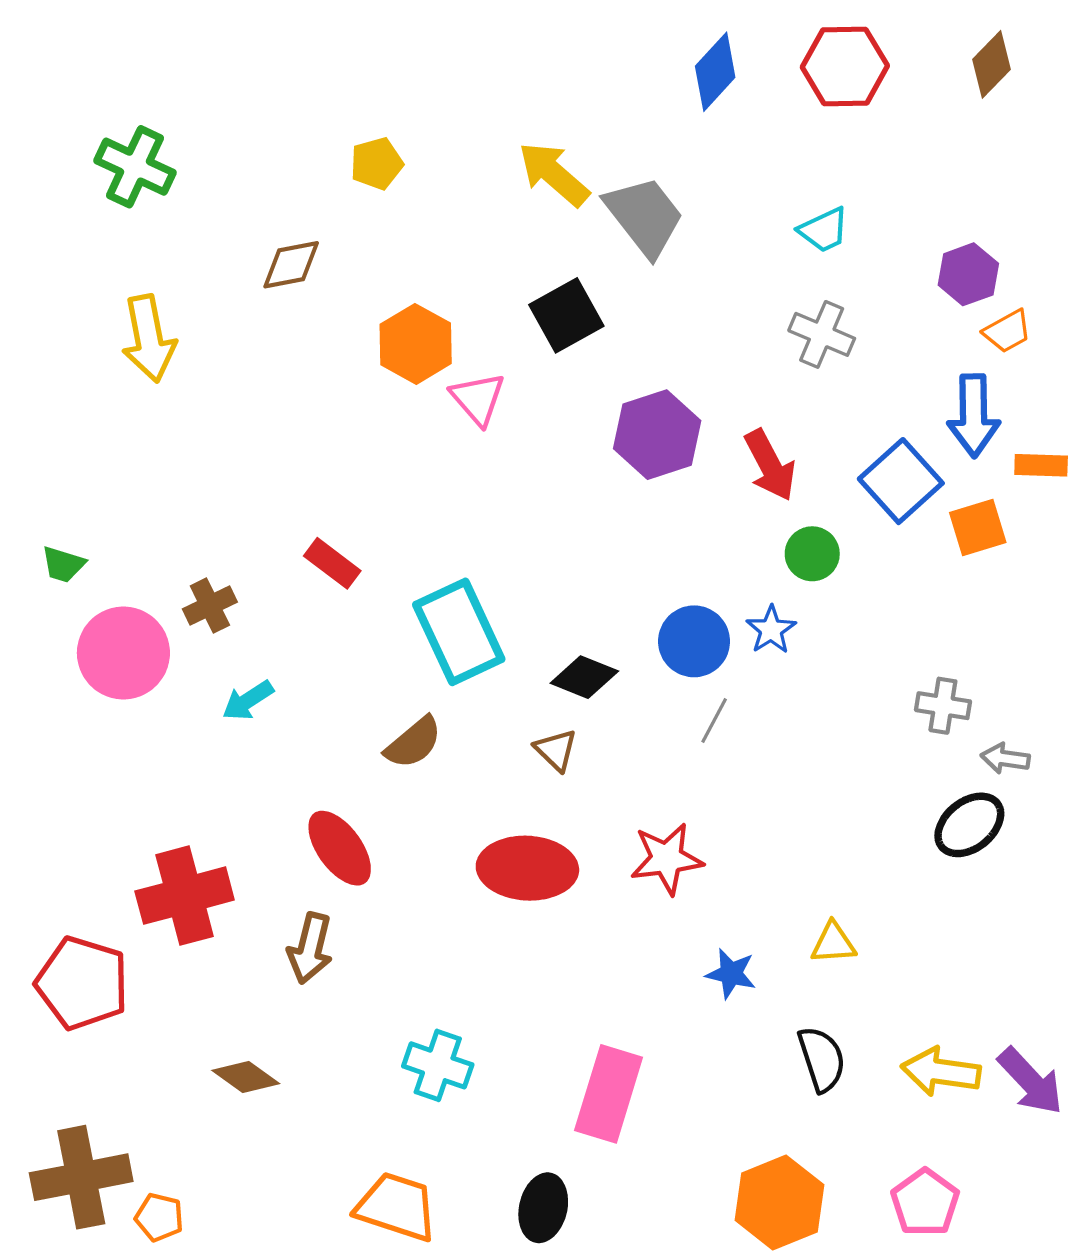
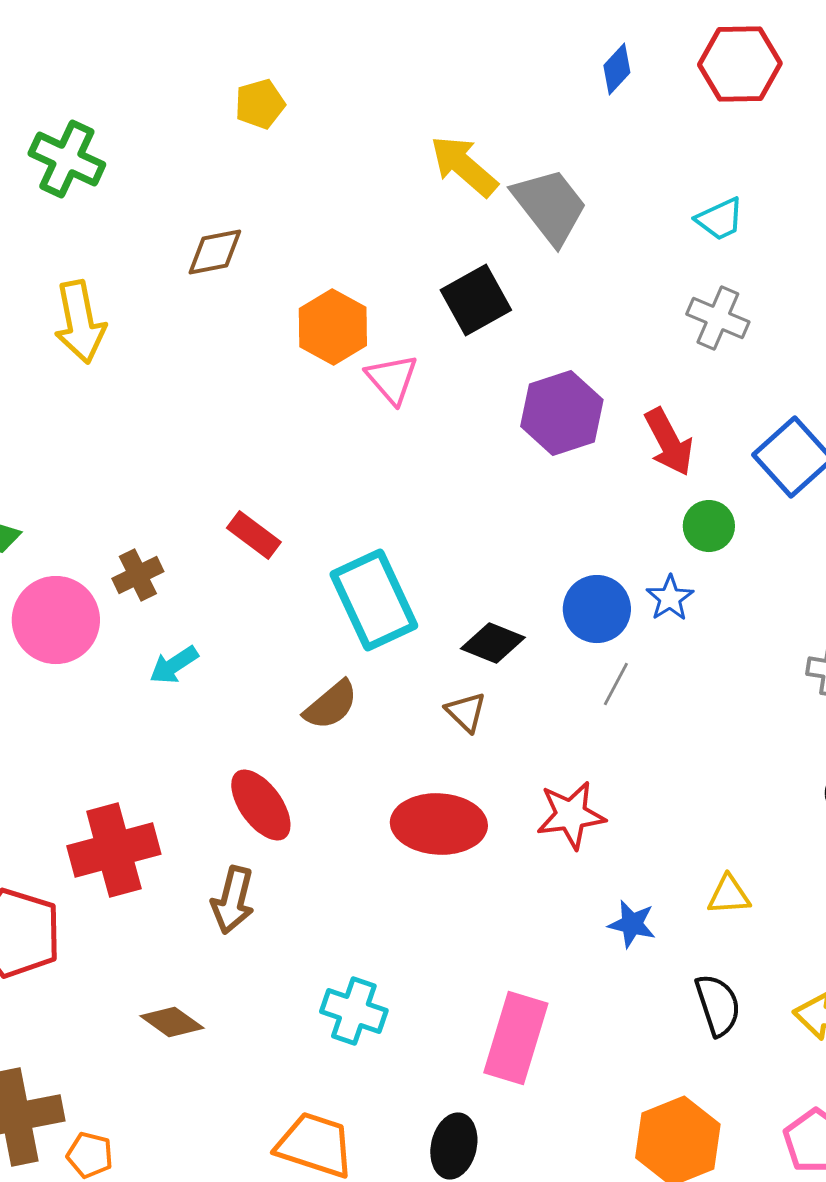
blue diamond: (715, 72) -> (617, 69), size x0.7
yellow pentagon: (377, 164) -> (260, 104), moved

